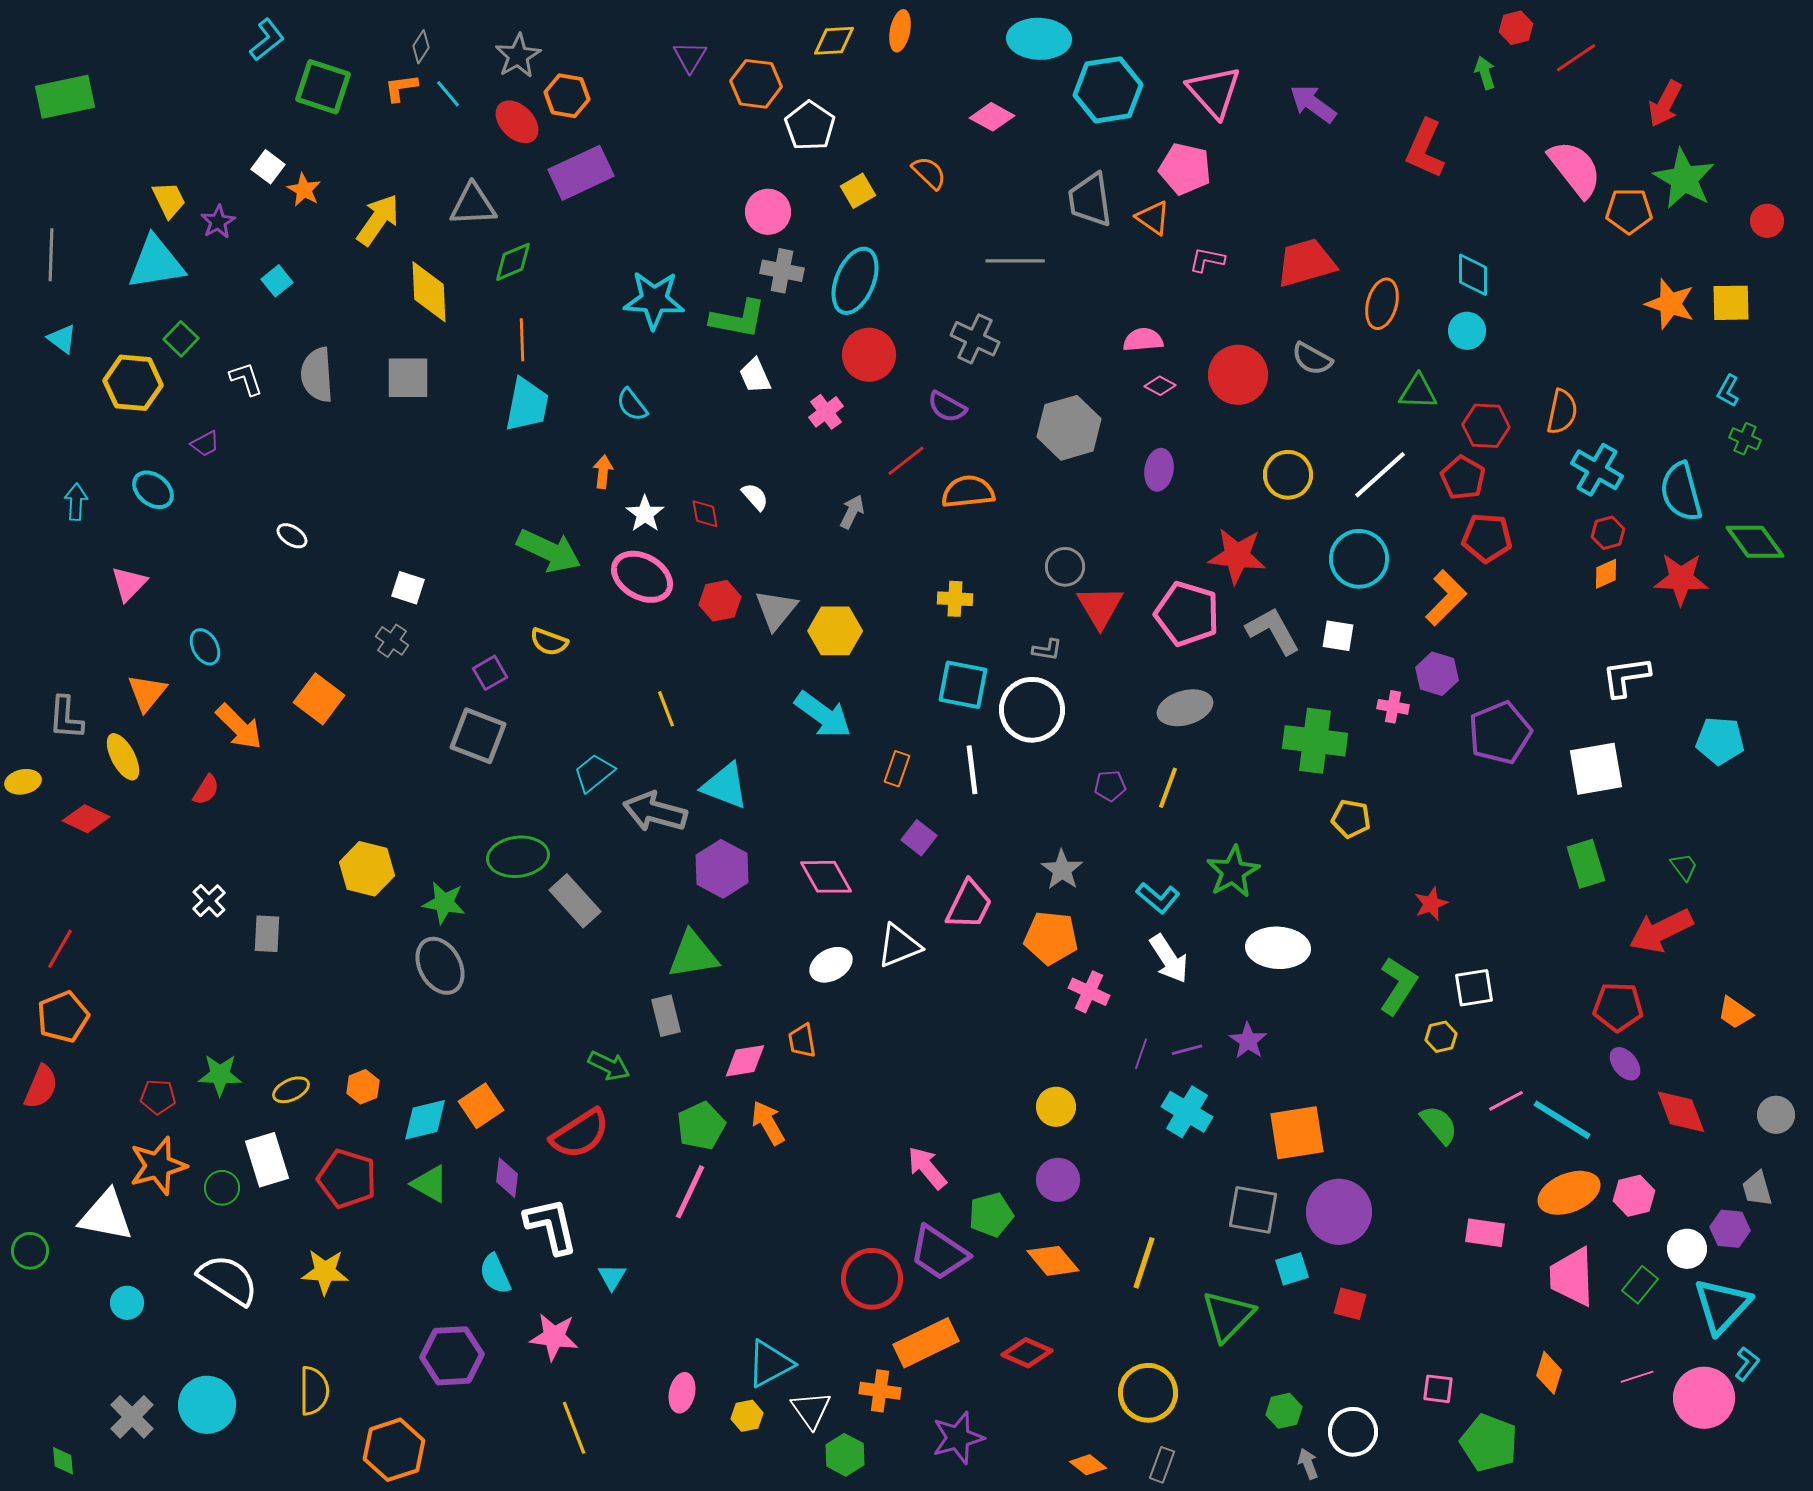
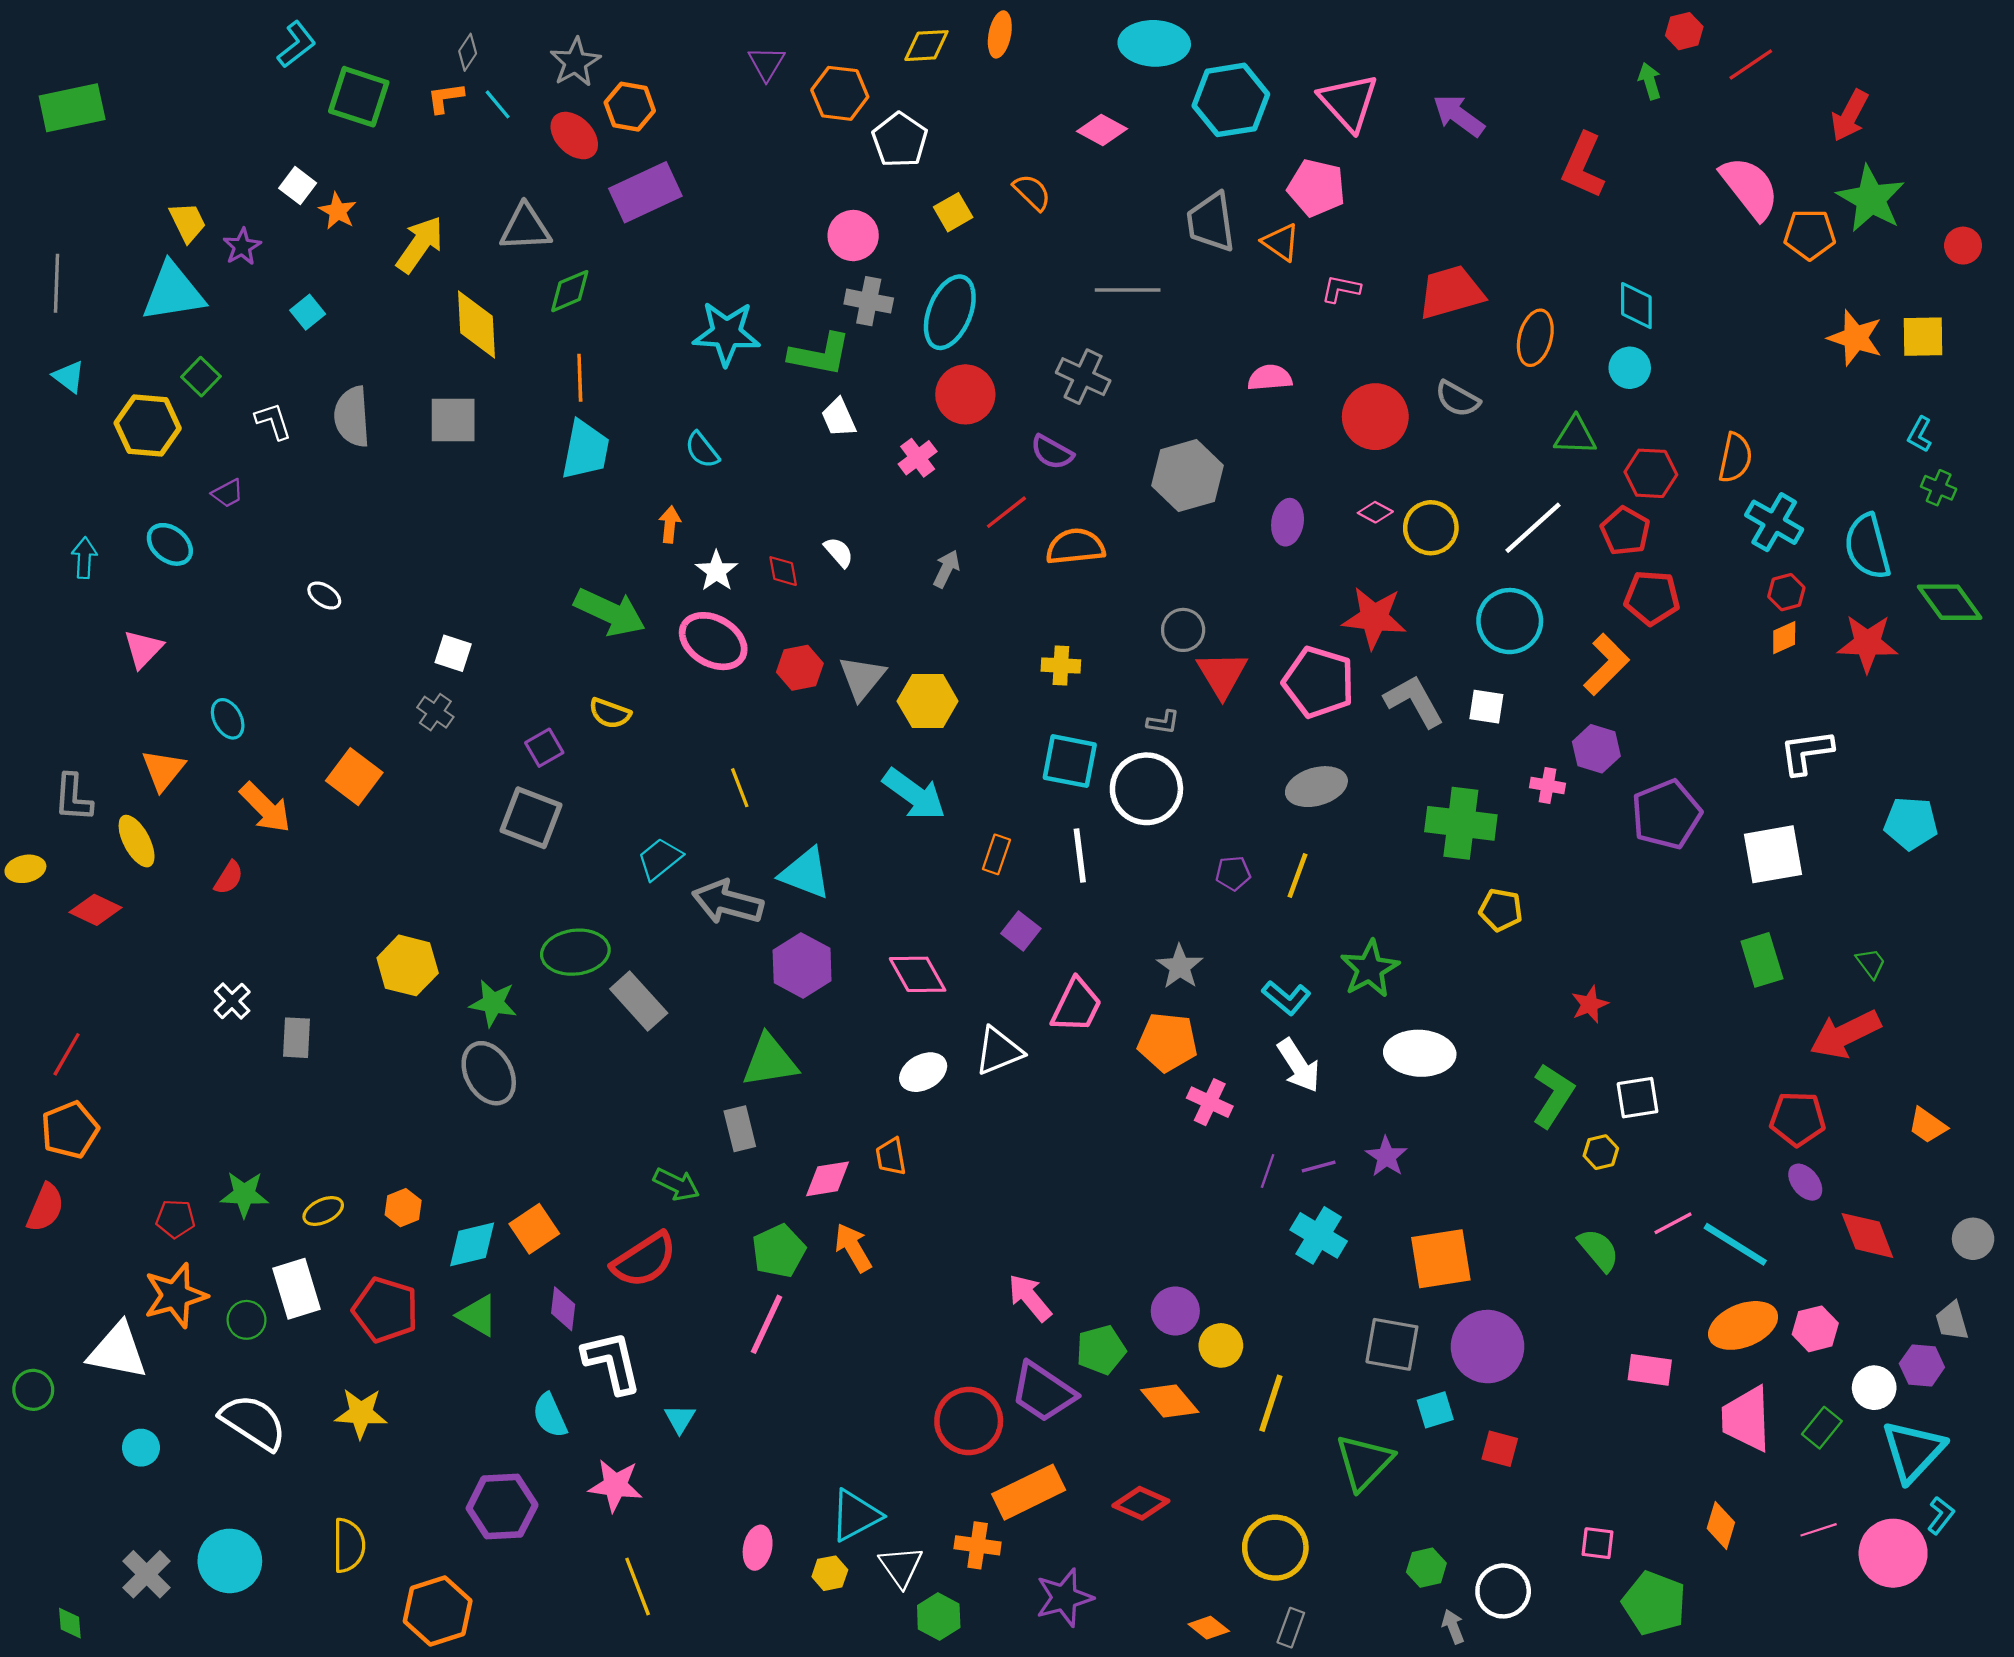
pink diamond: (1160, 386) -> (1375, 512), moved
yellow circle: (1056, 1107) -> (1221, 1345), moved

